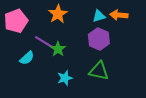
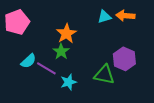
orange star: (58, 14) -> (66, 34), moved
purple hexagon: (99, 39) -> (124, 59), moved
purple line: (44, 42) -> (46, 68), moved

